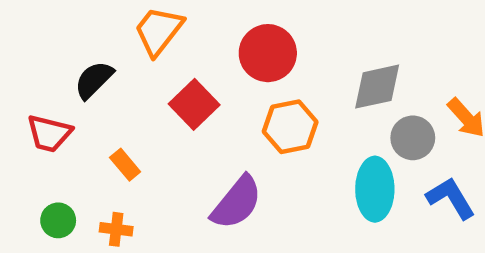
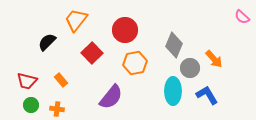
gray diamond: (377, 87) -> (174, 45), turned -55
red trapezoid: (49, 133) -> (27, 81), moved

